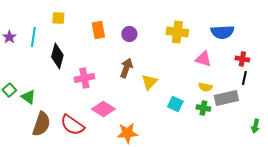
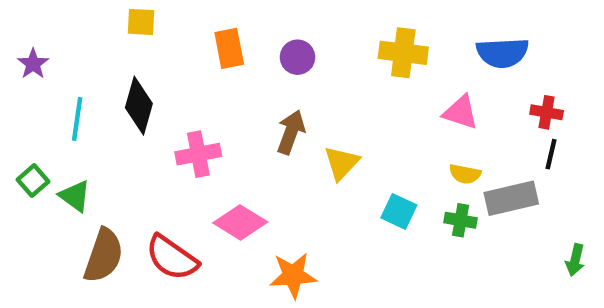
cyan line: (33, 37) -> (77, 119), moved

